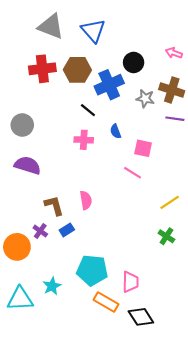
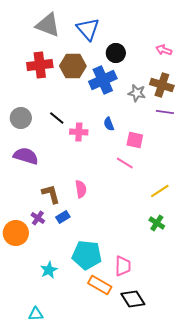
black circle: (134, 62) -> (116, 53), moved
black line: (88, 110) -> (57, 118), moved
cyan triangle: (20, 299) -> (36, 314), moved, size x0.6

